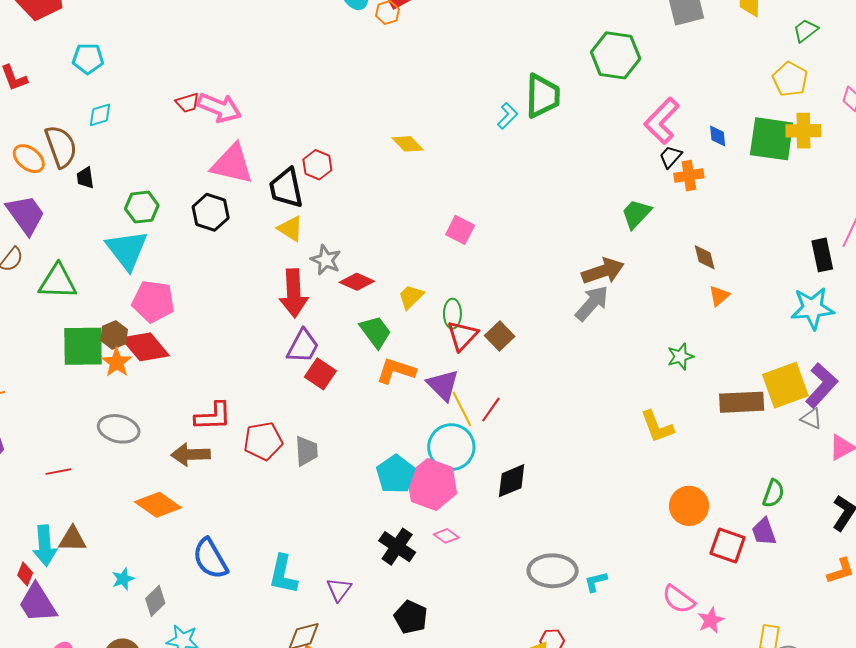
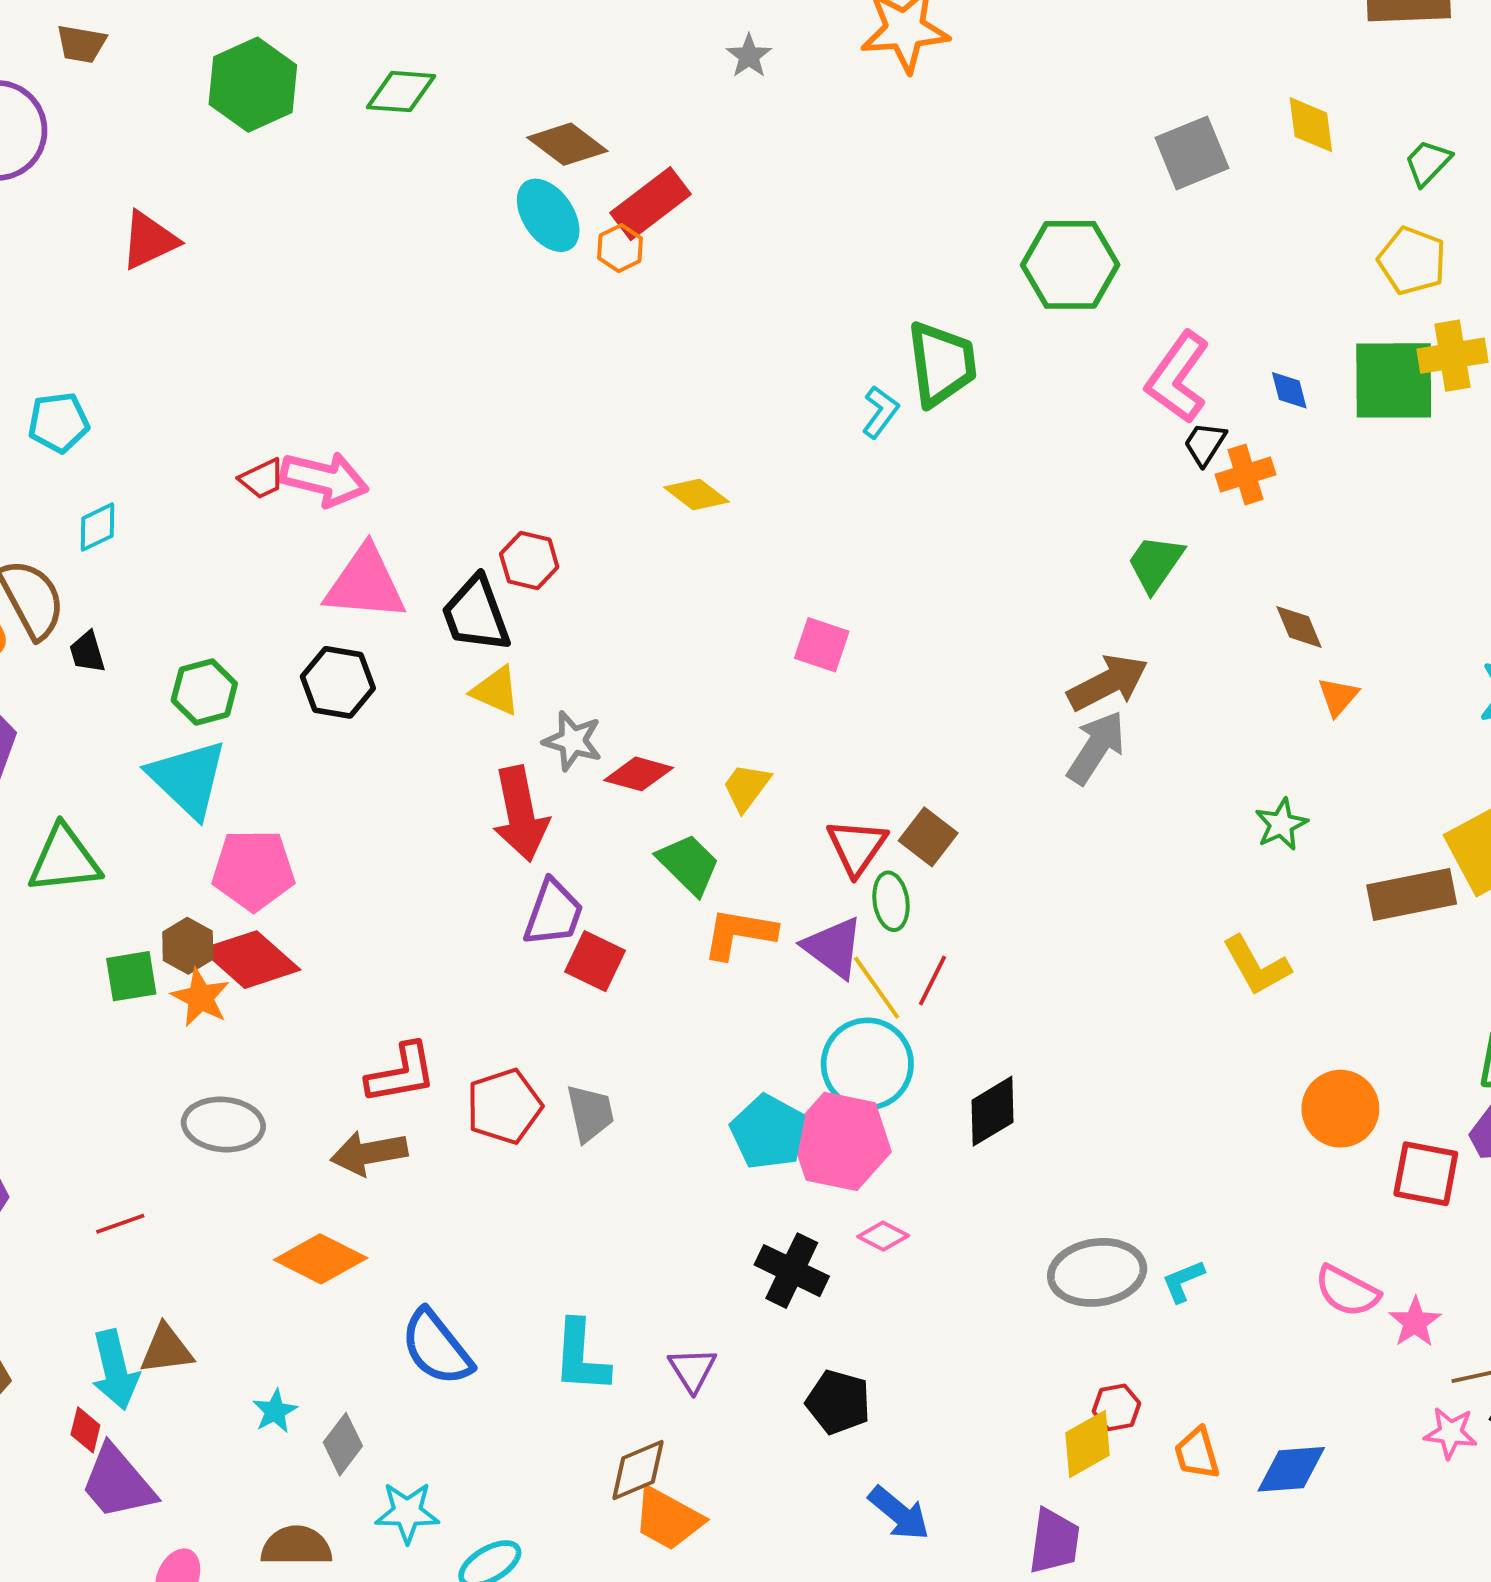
green ellipse: (452, 314) -> (891, 901), moved
green square: (83, 346) -> (131, 976), size x0.6

